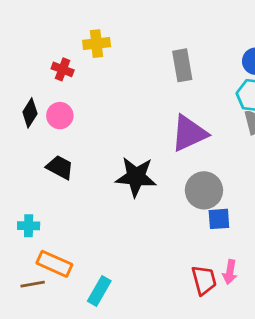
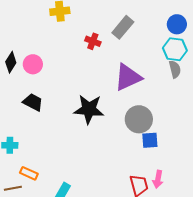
gray rectangle: (182, 65) -> (123, 27), turned 50
red cross: (63, 69) -> (93, 41), moved
orange rectangle: (54, 264) -> (29, 173), size x0.7

